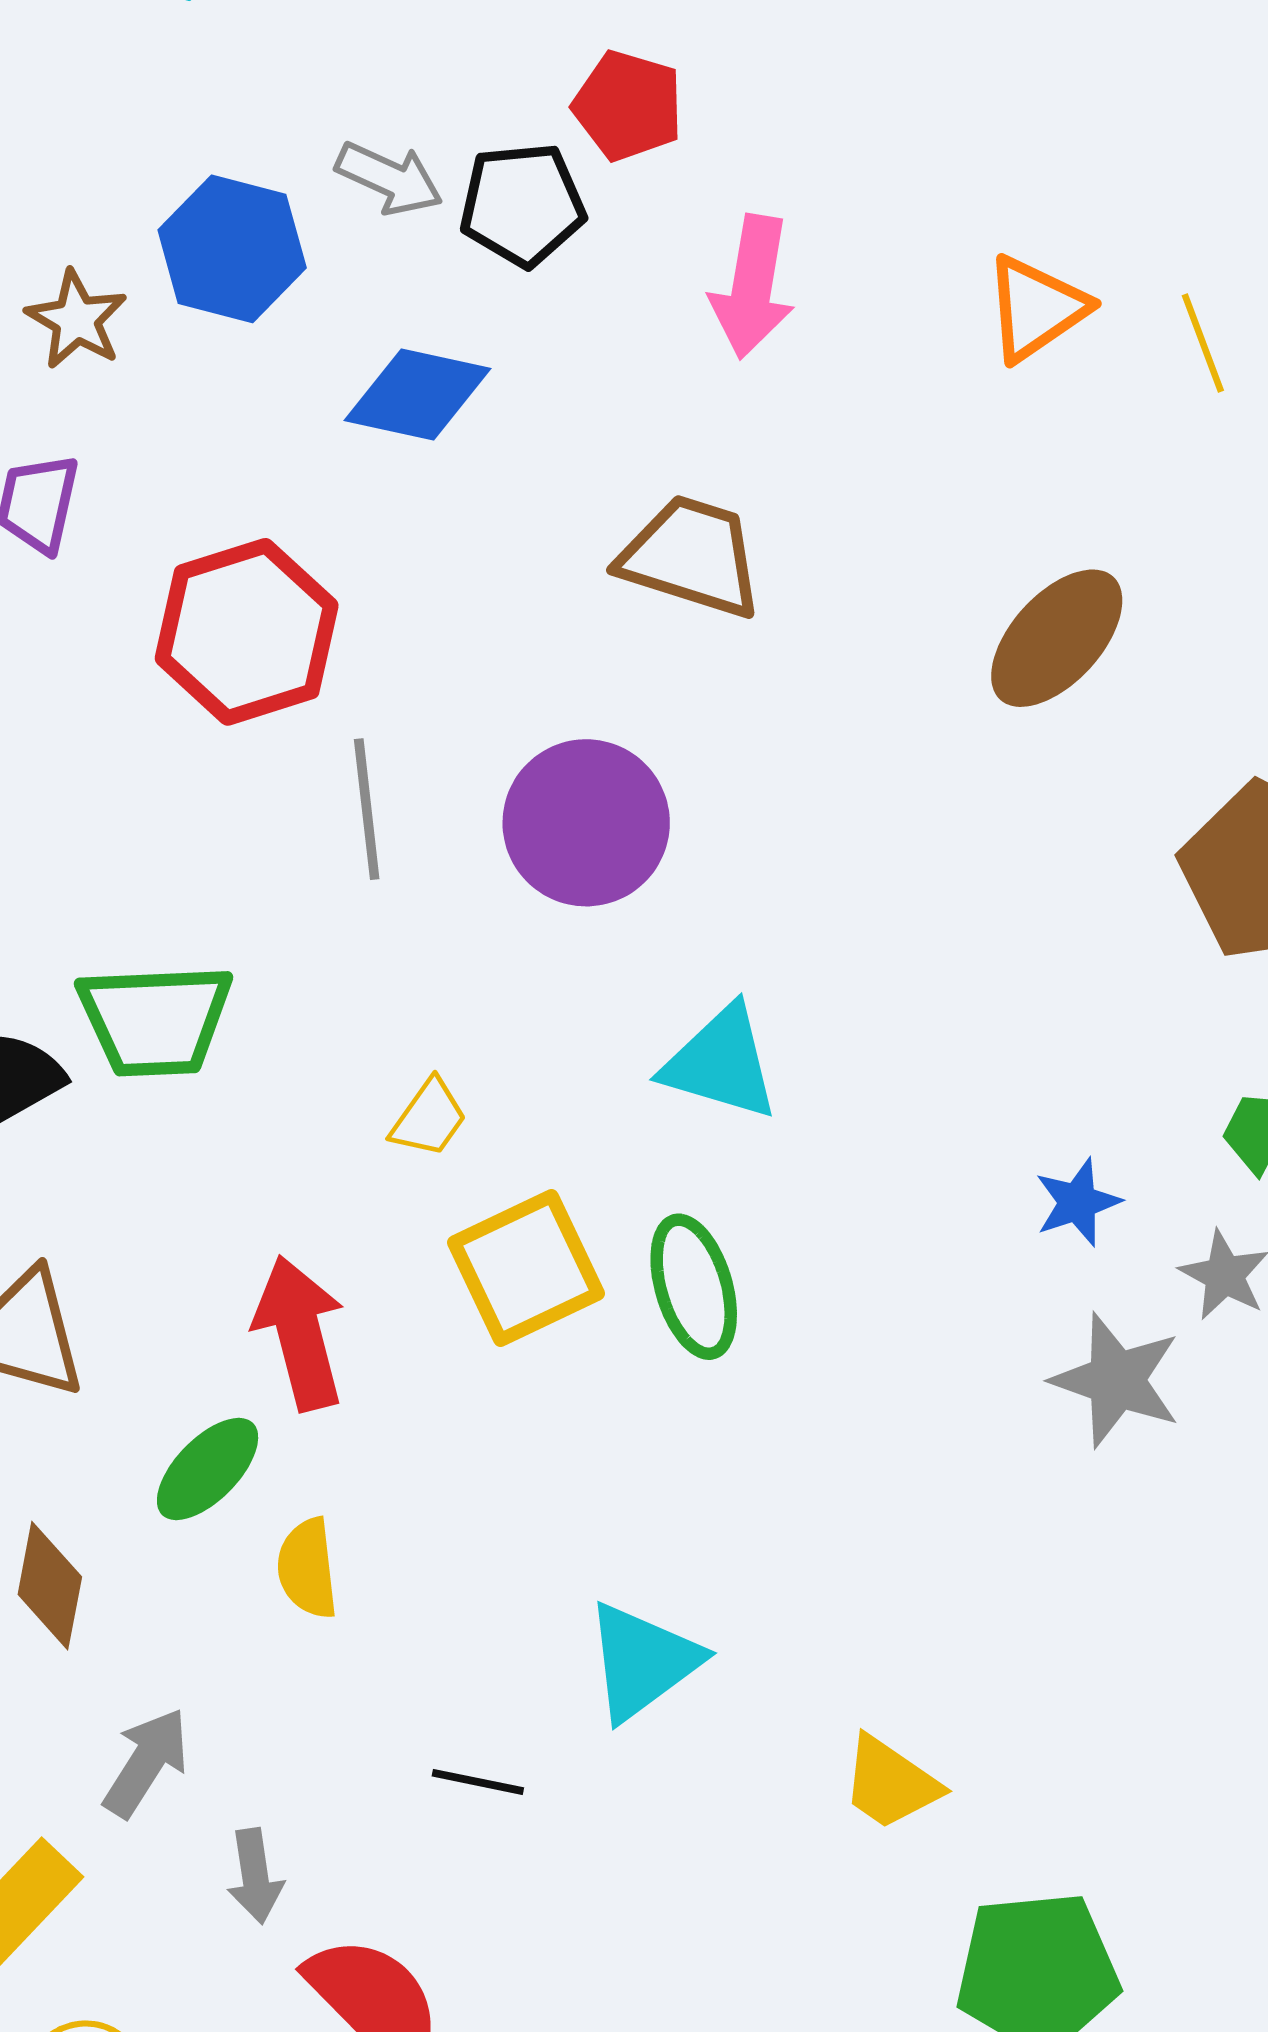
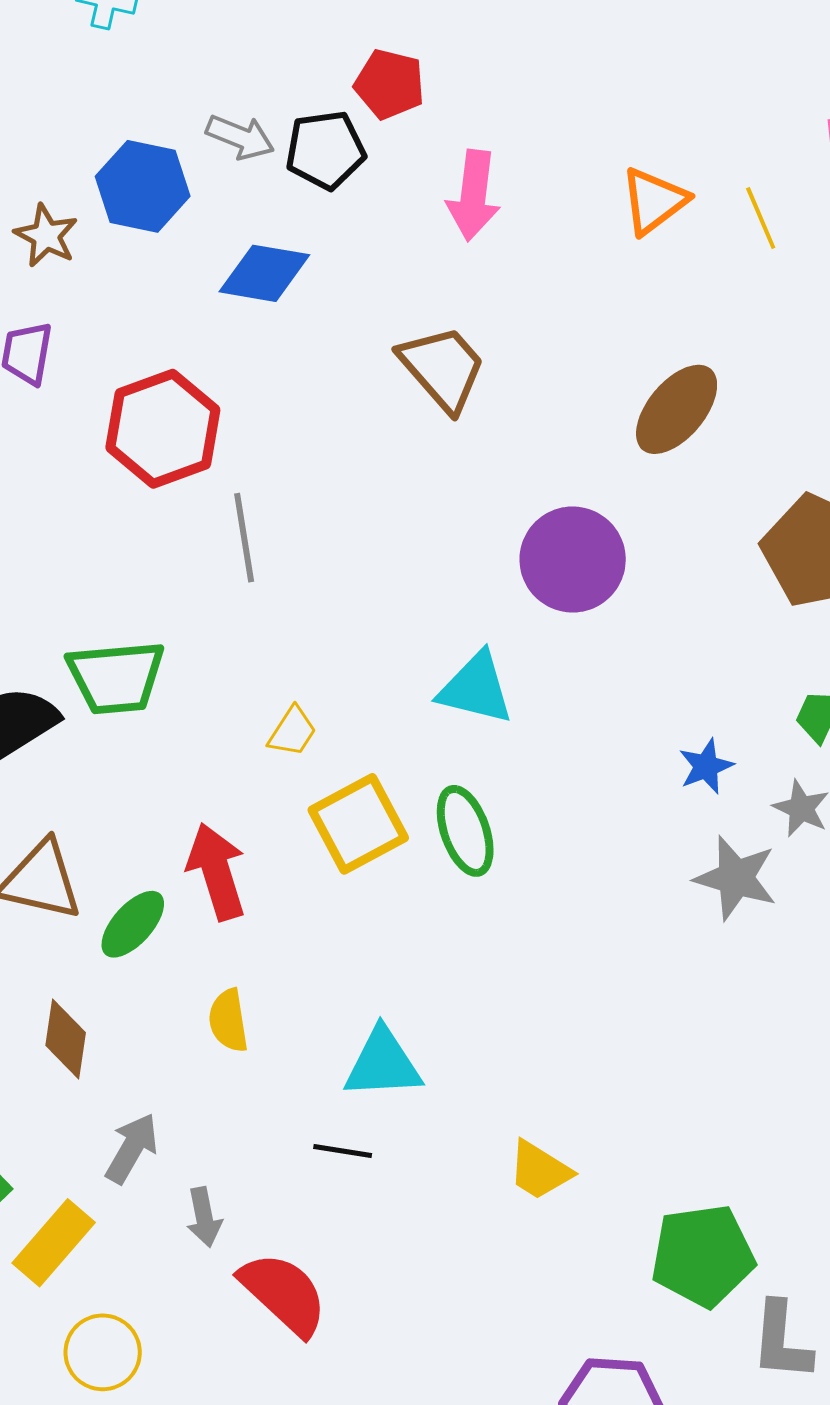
brown trapezoid: (691, 557) -> (443, 368), turned 34
purple circle: (586, 823) -> (573, 560), moved
green ellipse: (208, 1469) -> (133, 924), moved
cyan triangle: (642, 1661) -> (383, 1064), moved, turned 36
yellow trapezoid: (890, 1783) -> (540, 1170), moved

